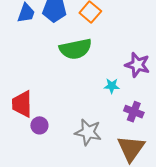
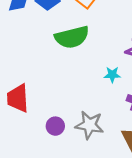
purple circle: (39, 125) -> (55, 126), moved

